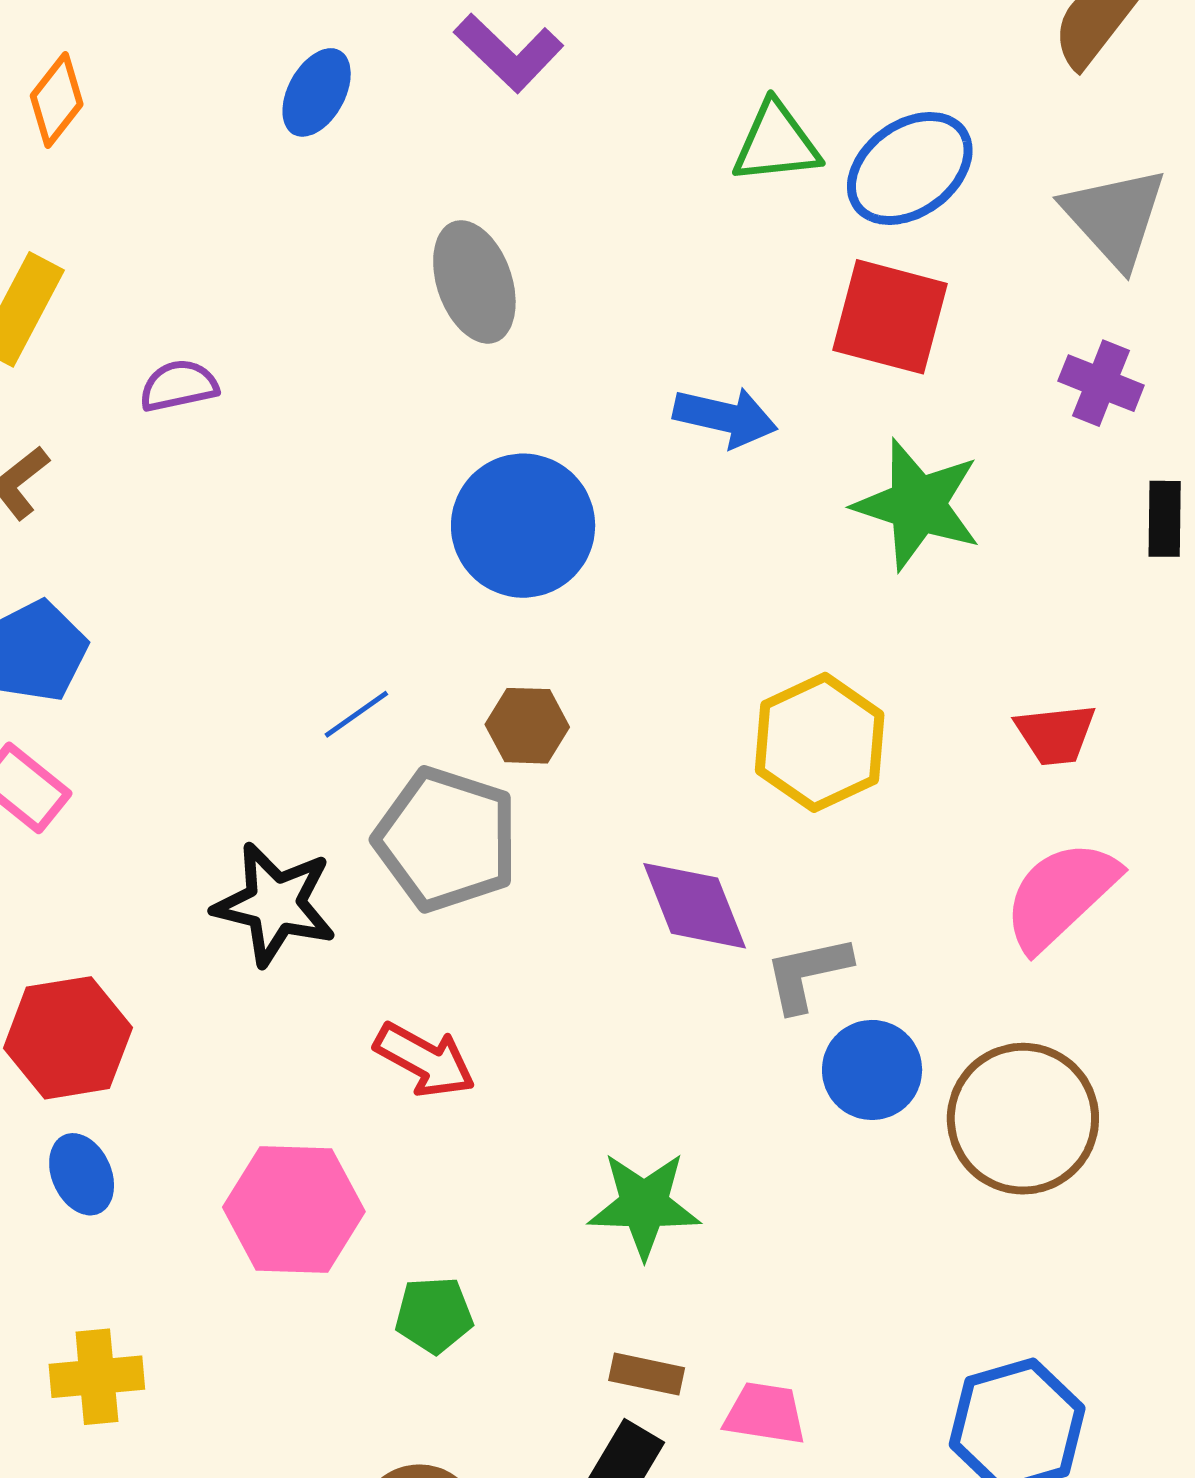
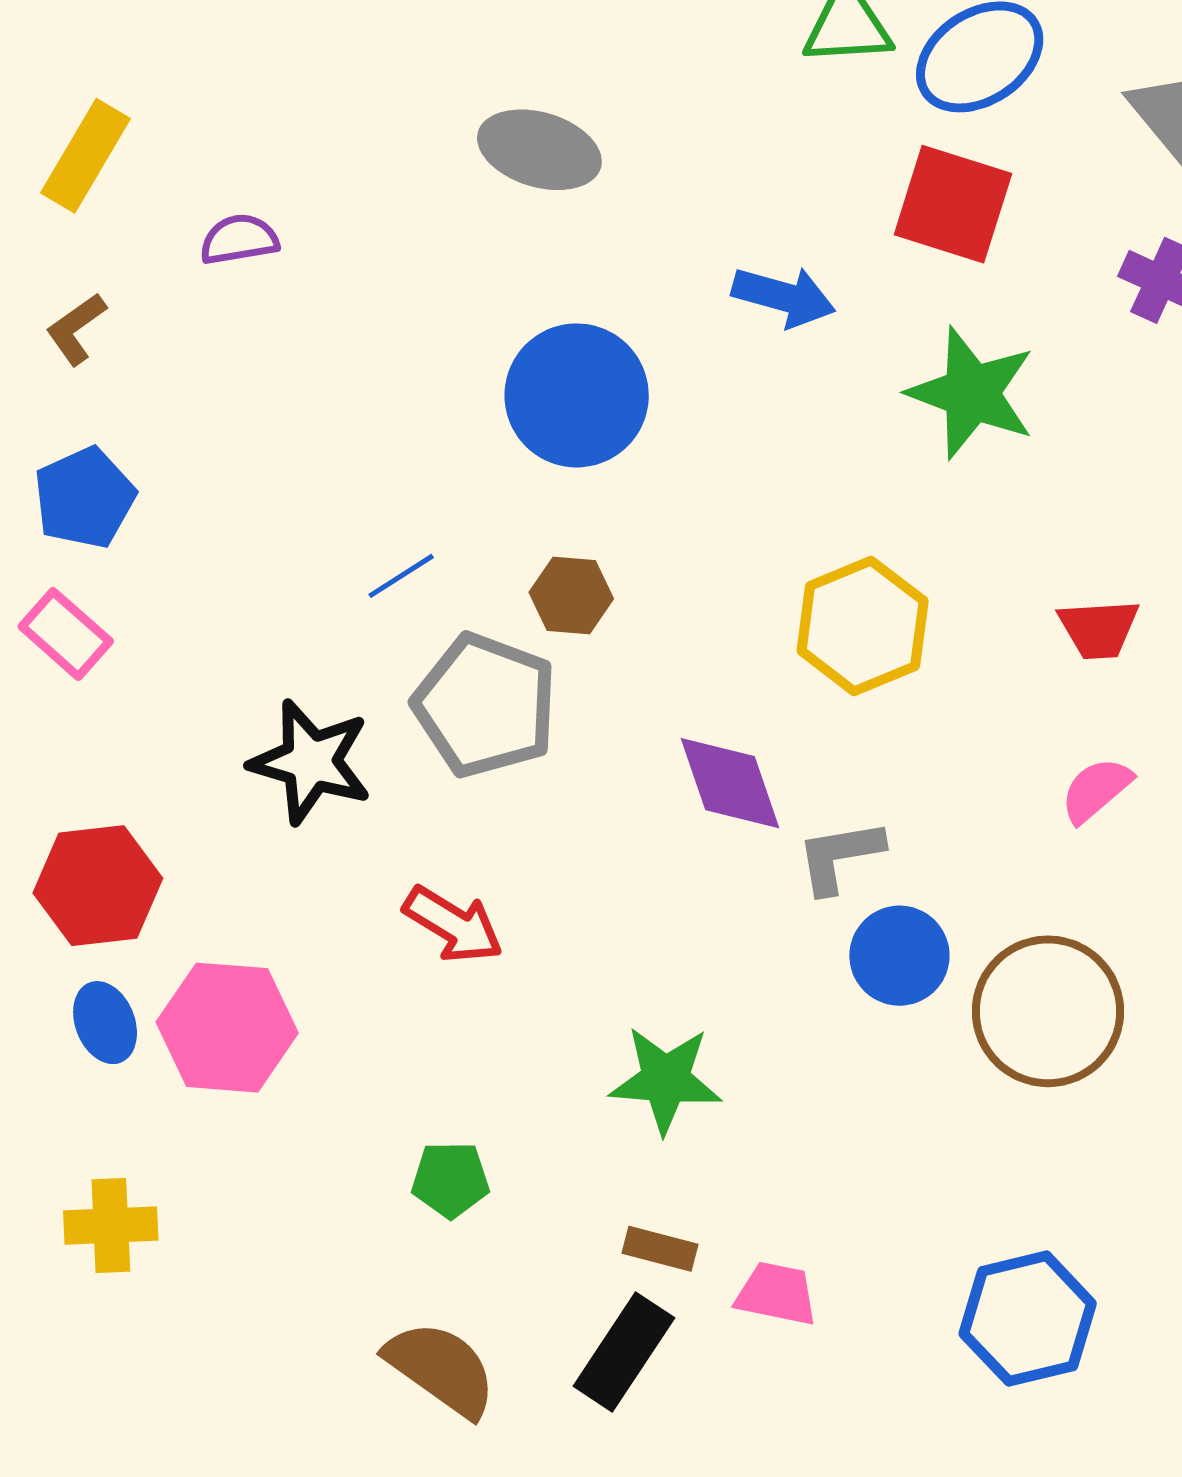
gray ellipse: (474, 282) -> (539, 150), turned -57
pink semicircle: (1061, 895) -> (1096, 790), size x0.6
pink hexagon: (294, 1209) -> (227, 1028), moved

